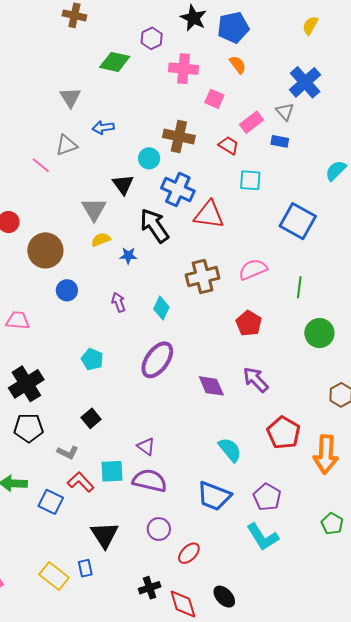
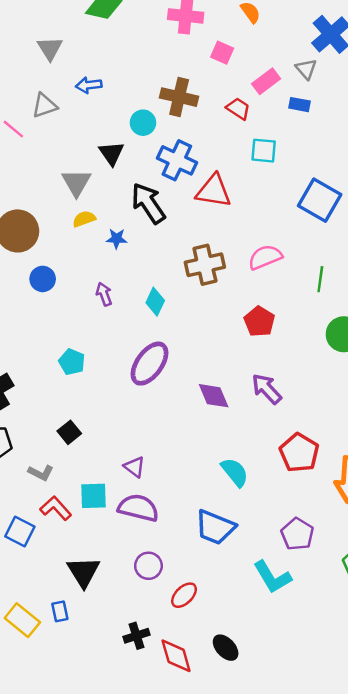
purple pentagon: (267, 497) -> (297, 534), moved

